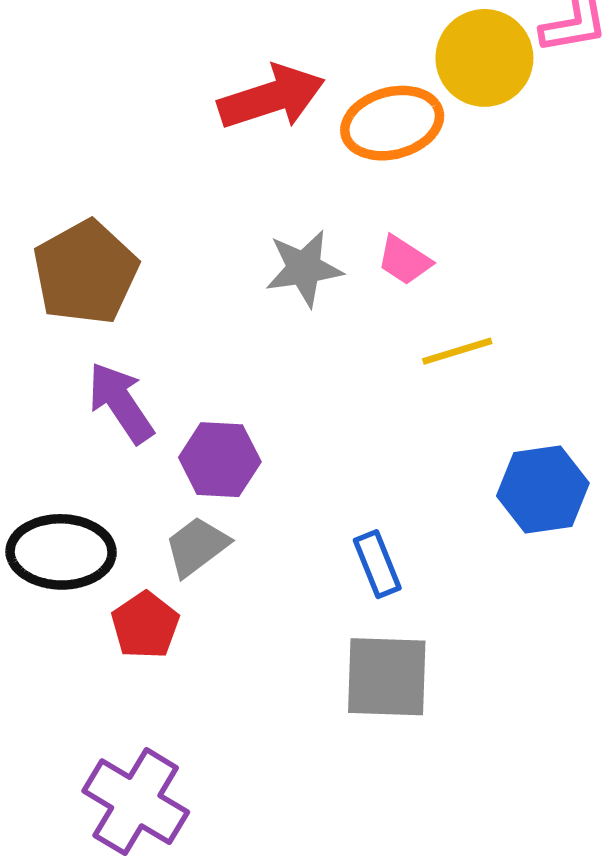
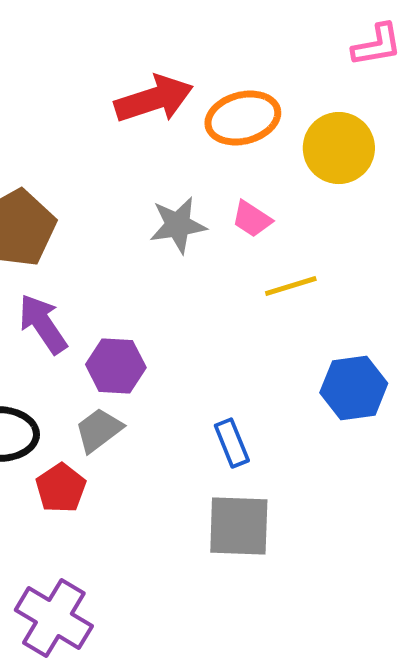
yellow circle: (484, 58) -> (339, 148), moved

